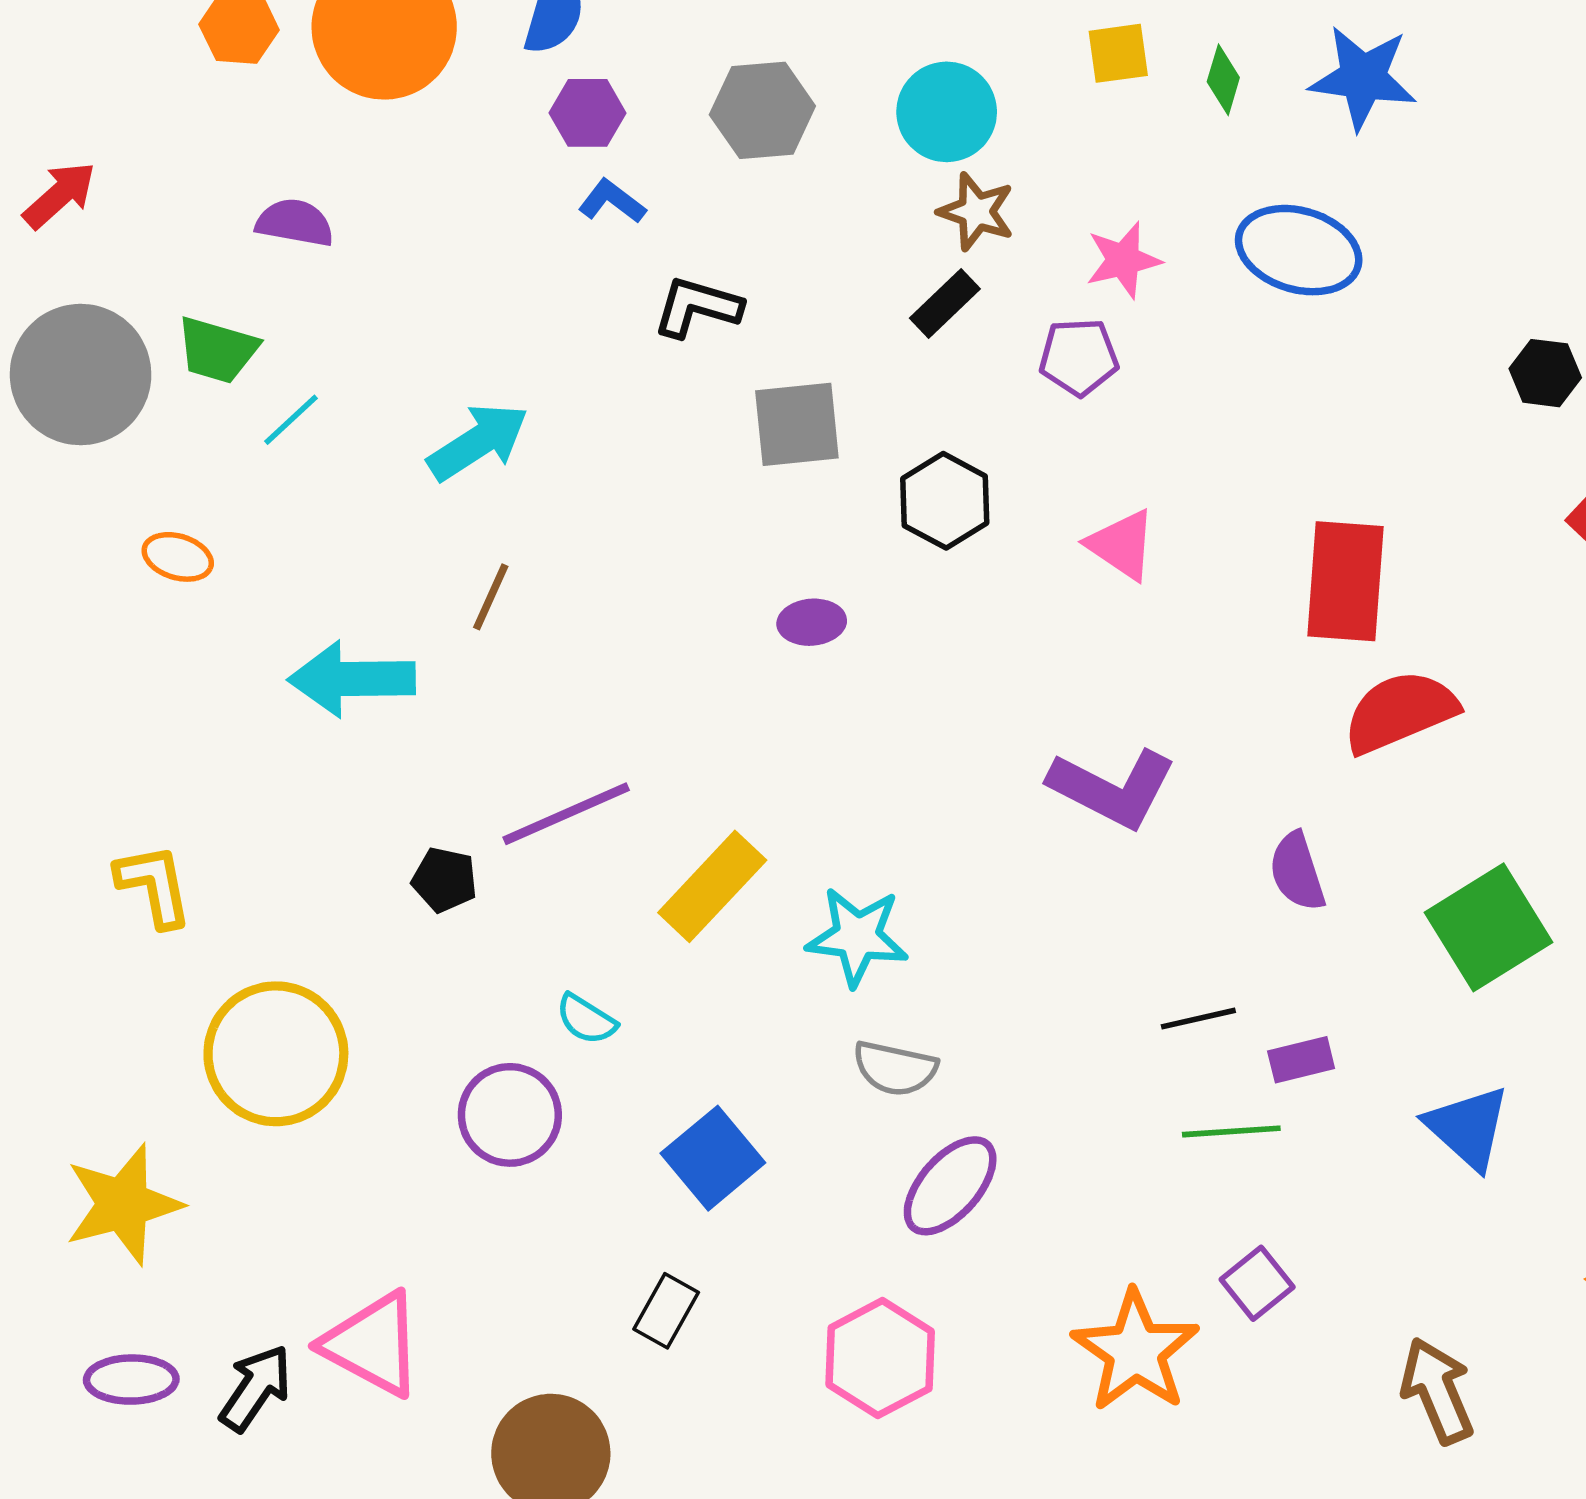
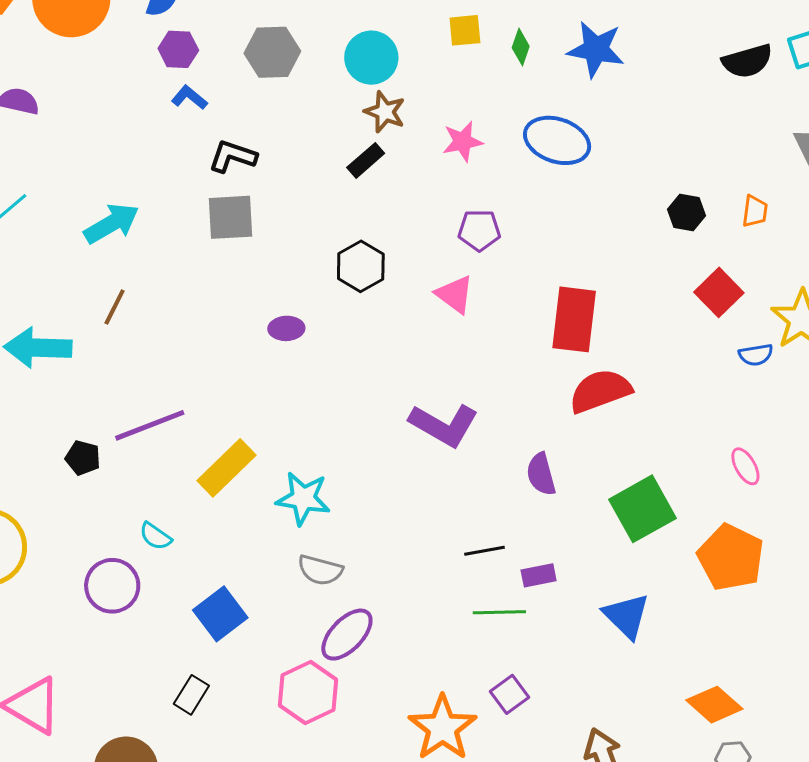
purple pentagon: (1079, 357) -> (479, 230), moved
gray square: (797, 424) -> (230, 217), moved
pink hexagon: (880, 1358) -> (308, 693), moved

